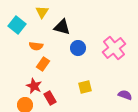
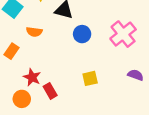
orange rectangle: (43, 64) -> (12, 51), moved
purple semicircle: (125, 95) -> (136, 75), moved

